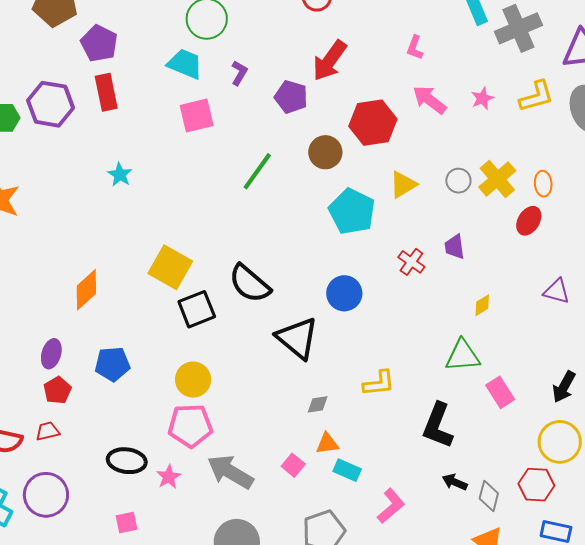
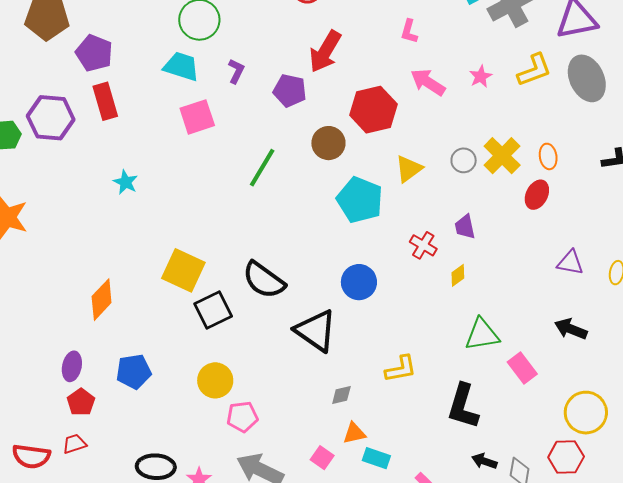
yellow diamond: (482, 305) -> (458, 275), moved
black arrow: (564, 387) -> (571, 329), moved, turned 88
pink pentagon: (190, 426) -> (242, 417), moved, size x0.7

